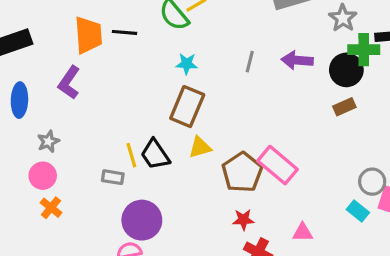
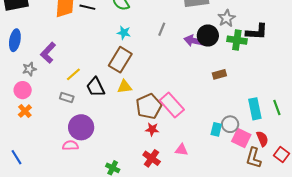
gray line: (250, 62) -> (162, 29), moved
black circle: (346, 70) -> (208, 36), moved
purple L-shape: (69, 83) -> (48, 53), moved
yellow line: (131, 155) -> (73, 74), moved, turned 56
cyan rectangle: (358, 211) -> (216, 129), moved, turned 56
red star: (243, 220) -> (152, 129), moved

